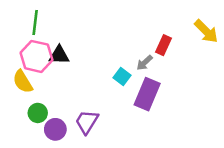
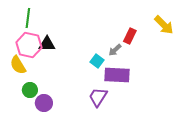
purple rectangle: (147, 94) -> (117, 75), turned 70
purple trapezoid: (87, 122) -> (98, 97), moved

